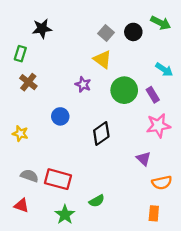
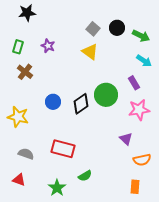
green arrow: (161, 23) -> (141, 36), moved
black star: (42, 29) -> (27, 13), moved
purple star: (83, 84) -> (48, 46), moved
green circle: (124, 90) -> (106, 95), moved
yellow star: (20, 134) -> (18, 117), size x1.5
black diamond: (101, 134) -> (81, 104), moved
red rectangle: (58, 179) -> (63, 149), moved

